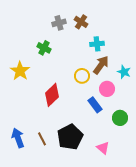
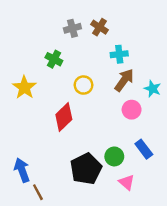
yellow circle: (82, 76) -> (84, 85), moved
blue rectangle: (95, 105) -> (144, 149), moved
green circle: (120, 118) -> (114, 156), moved
brown line: (42, 139) -> (38, 192), moved

